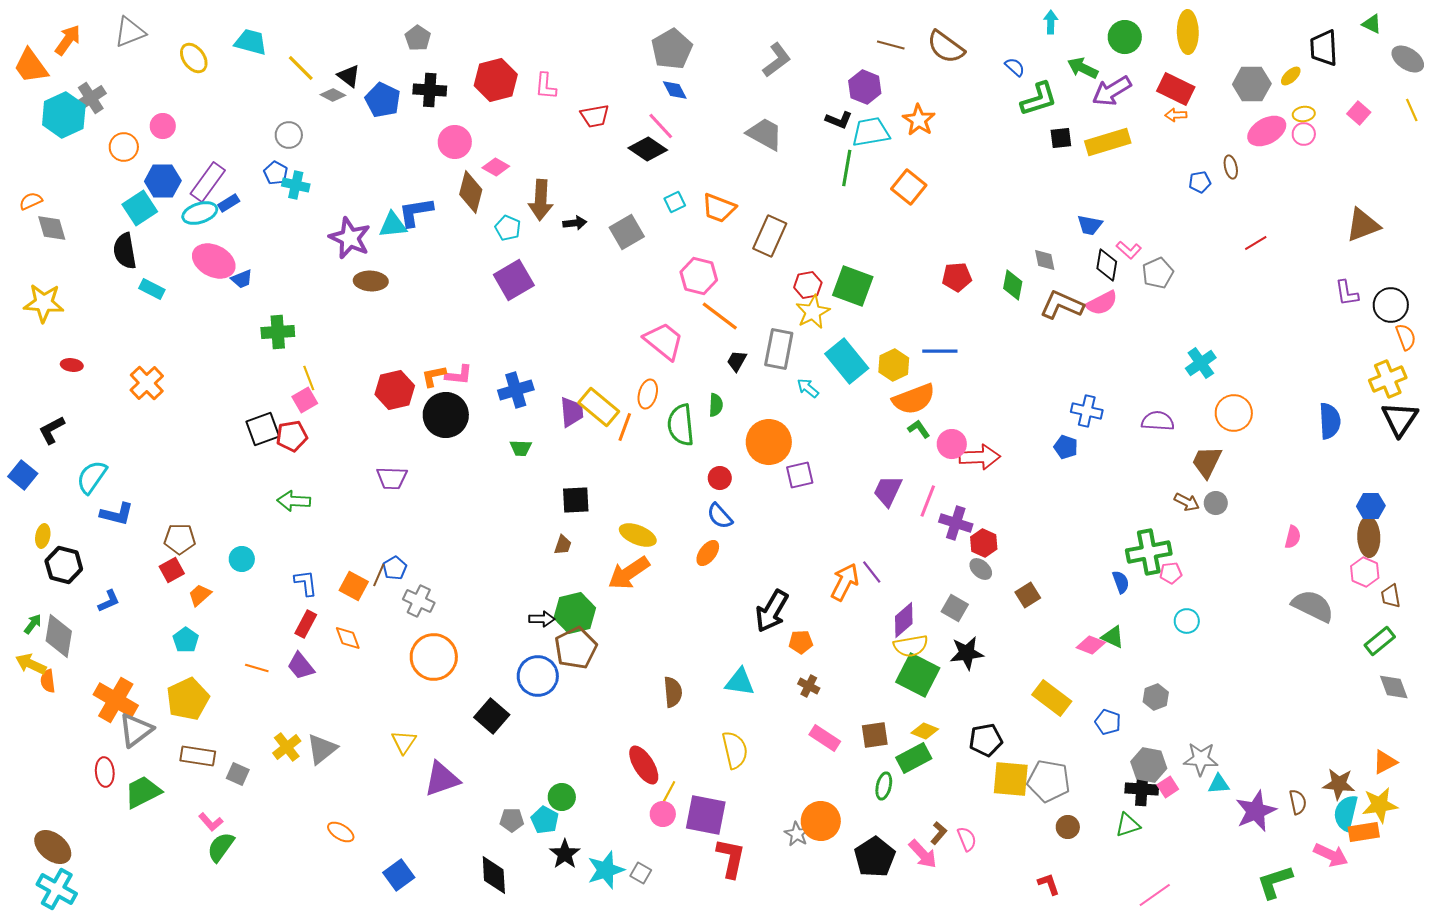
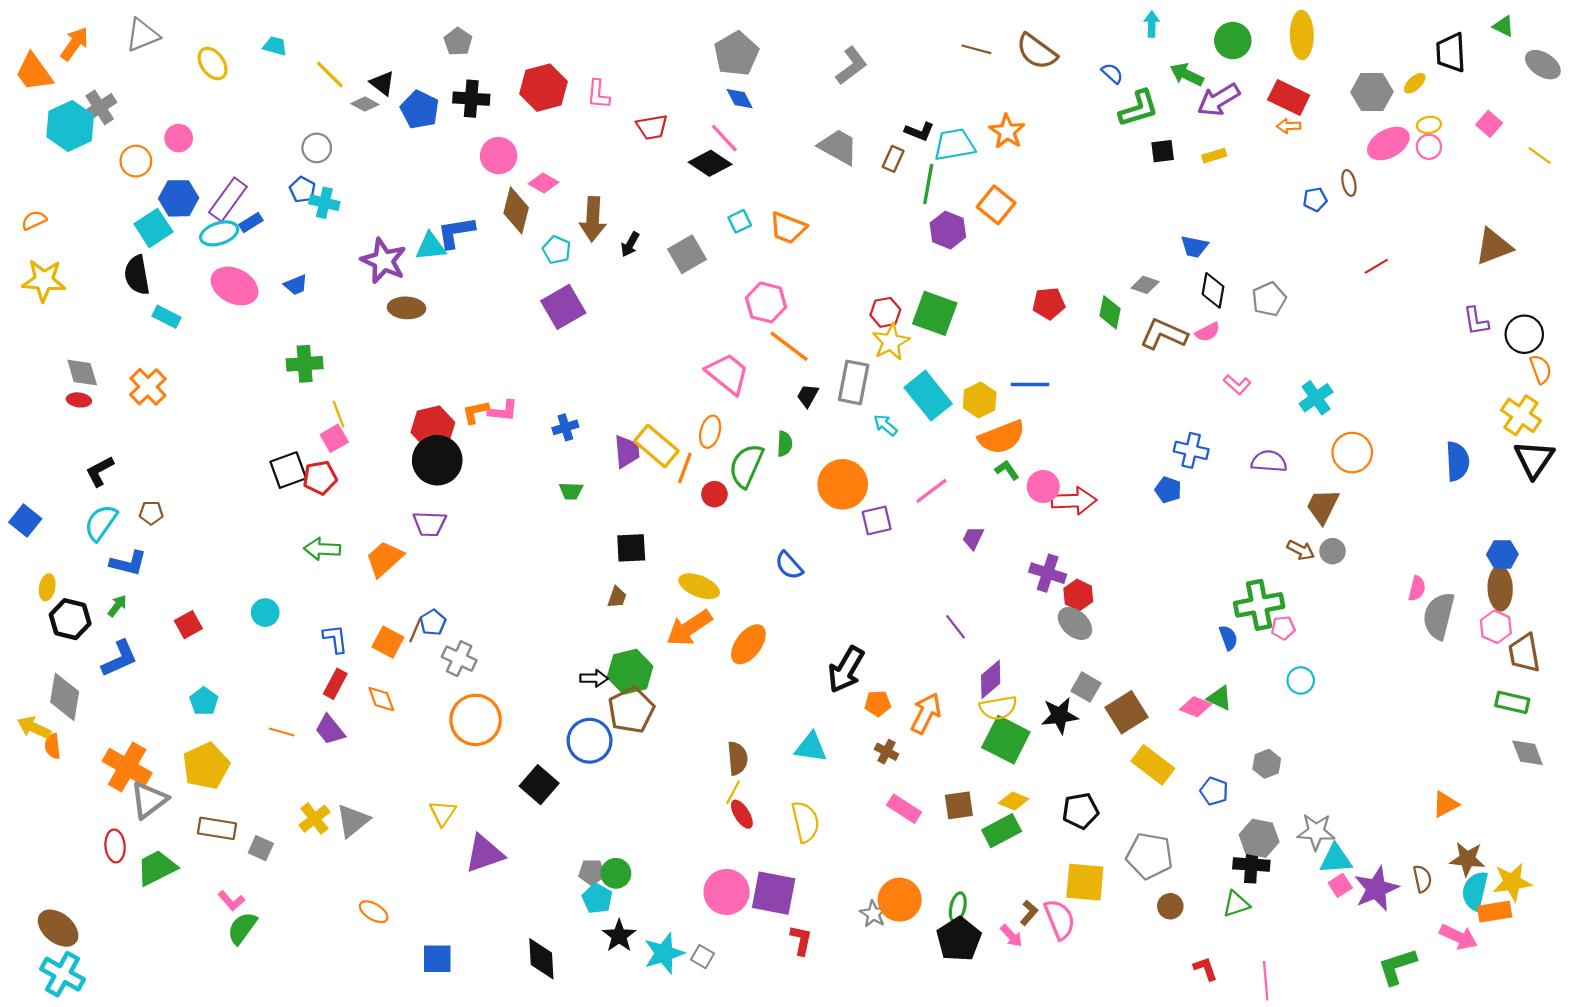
cyan trapezoid: (251, 42) -> (275, 46), size x0.7
purple hexagon: (865, 87) -> (948, 230), moved
yellow line: (1412, 110) -> (1540, 156), moved, turned -30
yellow rectangle: (1108, 142) -> (1214, 156), size x0.5
black arrow: (575, 223) -> (630, 244), turned 125
gray diamond: (52, 228) -> (82, 373), moved
brown rectangle: (770, 236) -> (893, 159), moved, size x0.6
pink L-shape: (1129, 250) -> (1237, 385), moved
gray diamond: (1045, 260) -> (1145, 285), turned -60
blue trapezoid: (242, 279) -> (296, 285), moved
yellow star: (44, 303) -> (44, 281), moved
pink semicircle: (1102, 303) -> (1208, 332), size x0.7
yellow cross: (1388, 379) -> (1521, 415), turned -33
orange cross: (147, 383) -> (148, 387), moved
blue cross: (516, 390) -> (565, 427), size x0.7
black circle: (446, 415) -> (437, 460), moved
green semicircle: (681, 425) -> (746, 466), turned 30
black L-shape: (52, 430) -> (100, 471), moved
red circle: (720, 478) -> (714, 494), moved
purple trapezoid: (888, 491) -> (973, 538), size x0.7
pink line: (928, 501) -> (931, 491), moved, turned 32
brown pentagon: (180, 539) -> (151, 513), moved, size x0.7
orange ellipse: (708, 553) -> (748, 644), moved, size x1.4
gray ellipse: (981, 569) -> (1075, 623), size x1.4
orange arrow: (845, 582) -> (926, 713), moved
orange trapezoid: (200, 595) -> (385, 559), moved, size x1.5
brown square: (1028, 595) -> (1126, 712), moved, size x1.5
brown trapezoid: (1391, 596) -> (1524, 653), size x1.5
blue L-shape: (109, 601) -> (119, 659), size x1.5
gray semicircle: (1313, 606) -> (1439, 616), moved, turned -102
gray square: (955, 608) -> (1086, 687), moved
green arrow: (33, 624) -> (117, 606), moved
green rectangle: (1380, 641) -> (1512, 702), turned 52
orange triangle: (1385, 762) -> (1445, 804), moved
red ellipse: (644, 765) -> (742, 814), moved, size x0.7
yellow square: (1011, 779) -> (1085, 882), moved
cyan triangle: (1219, 784) -> (1336, 859), size x1.4
green ellipse: (884, 786) -> (958, 907), moved
pink square: (1168, 787) -> (1340, 885), moved
yellow line: (669, 792) -> (733, 792), moved
pink circle: (663, 814) -> (727, 892), size x1.6
gray pentagon: (512, 820) -> (592, 872), moved
pink semicircle: (967, 839) -> (1060, 919), size x1.5
pink arrow: (923, 854) -> (1011, 936), size x0.7
red L-shape: (731, 858) -> (801, 940), size x0.7
blue square: (399, 875) -> (437, 959), turned 36
red L-shape: (1049, 884) -> (1205, 969), moved
pink line: (1155, 895) -> (1266, 981), turned -60

